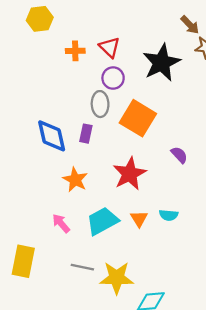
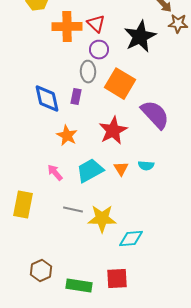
orange cross: (75, 51) -> (67, 27), size x1.8
purple semicircle: (179, 155) -> (155, 115), size x2.0

